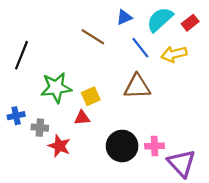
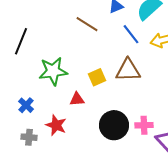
yellow square: (91, 96) -> (97, 77), moved
blue cross: (16, 116) -> (26, 105), moved, turned -35
gray cross: (40, 128) -> (29, 137), moved

